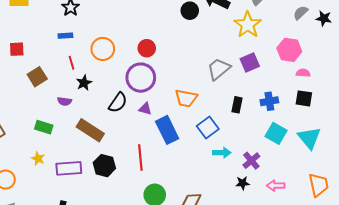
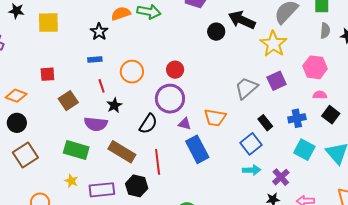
gray semicircle: (301, 13) -> (325, 31), turned 140
pink semicircle: (303, 73) -> (320, 95), moved
black square: (304, 98) -> (331, 115), turned 30
purple semicircle: (65, 101) -> (96, 124), size x1.6
black rectangle: (237, 105) -> (265, 123), turned -49
purple triangle: (145, 109) -> (185, 124), moved
green rectangle: (44, 127) -> (76, 150), size x1.4
blue square: (208, 128) -> (251, 144), moved
red line: (140, 157) -> (158, 162), moved

